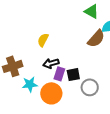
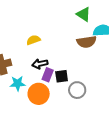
brown semicircle: (96, 39) -> (87, 42), turned 36
yellow semicircle: (43, 40) -> (33, 40), turned 40

